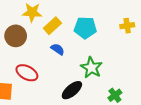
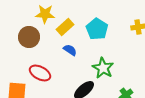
cyan pentagon: (85, 28) -> (97, 29), turned 30

